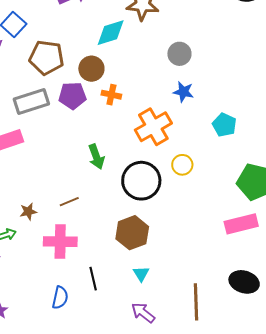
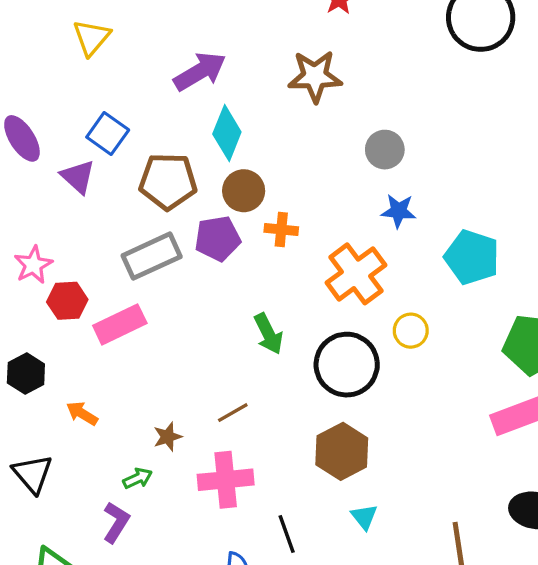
cyan diamond: (111, 33) -> (227, 133), moved, turned -44
cyan pentagon: (224, 125) -> (472, 257), size x1.4

